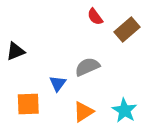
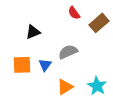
black triangle: (15, 51) -> (33, 32), moved
orange square: (28, 104) -> (22, 65), moved

